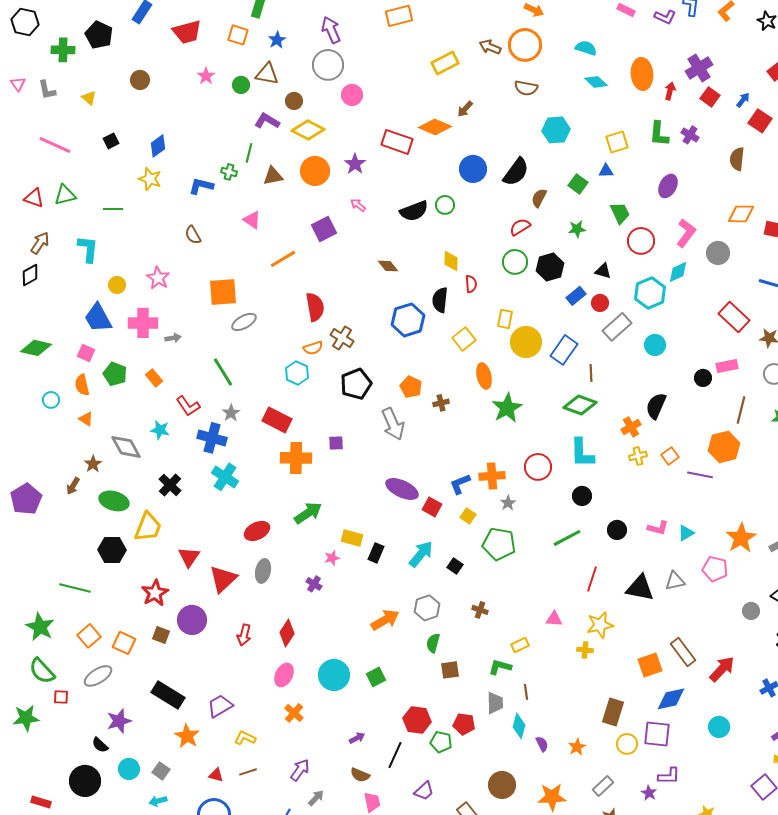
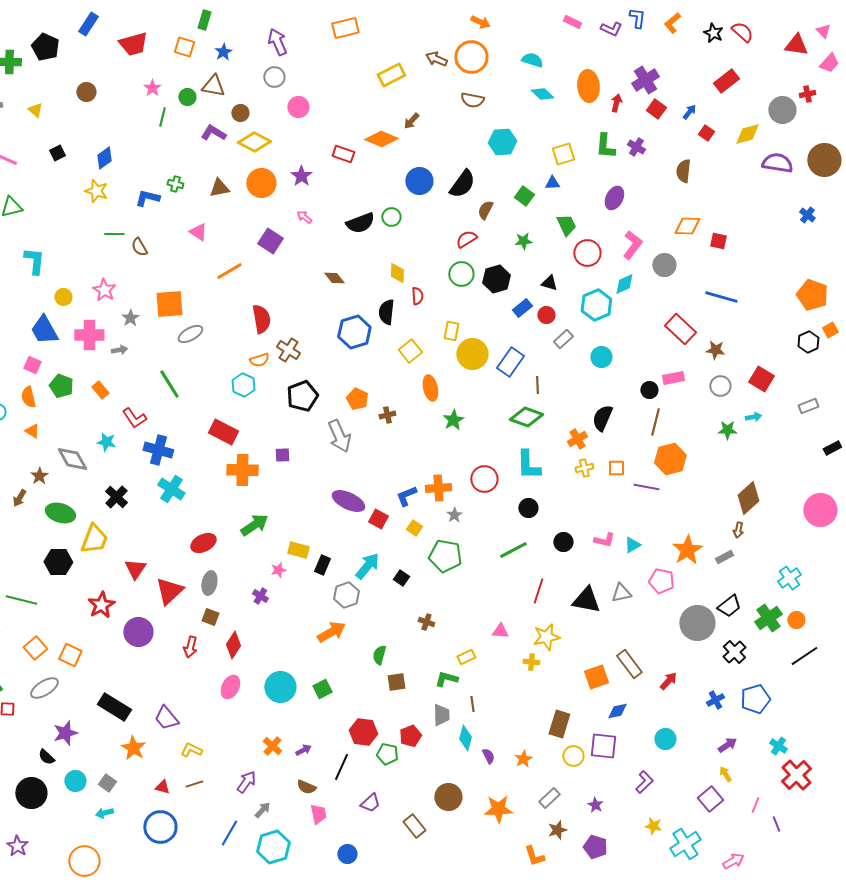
gray circle: (328, 65) -> (274, 77), size x0.7
red square: (760, 121) -> (706, 133), size x0.7
red rectangle: (397, 142) -> (343, 154), size x0.7
green line: (249, 153) -> (162, 117), moved
green line: (113, 209) -> (114, 234), moved
purple square: (324, 229) -> (270, 241), turned -30
gray rectangle: (617, 327) -> (563, 339), size x0.7
green star: (507, 408) -> (453, 420), size x0.7
brown line: (741, 410) -> (655, 422), moved
gray star: (231, 413) -> (130, 318), moved
orange square: (670, 456) -> (616, 468), turned 36
gray hexagon: (427, 608) -> (346, 595), moved
gray circle: (751, 611) -> (697, 623), size x2.0
brown square: (161, 635) -> (210, 617), moved
red arrow: (722, 669) -> (668, 681), size x0.7
blue diamond: (671, 699) -> (617, 711), size x0.7
purple trapezoid: (220, 706) -> (166, 718), turned -100
orange cross: (294, 713) -> (272, 746), moved
red pentagon: (464, 724) -> (410, 736), turned -30
purple L-shape: (669, 776) -> (644, 782), moved, turned -45

